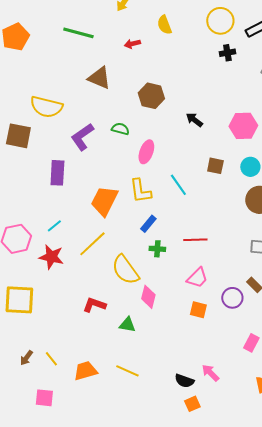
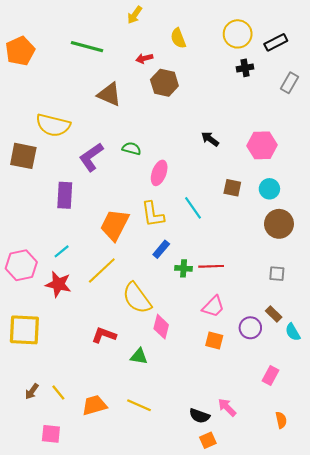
brown hexagon: (151, 96) -> (164, 83), moved
green cross: (157, 249) -> (184, 268), moved

